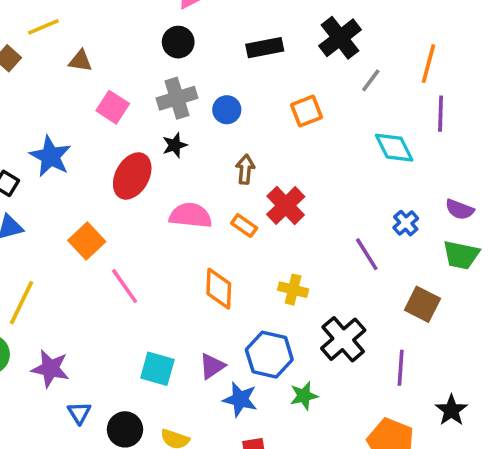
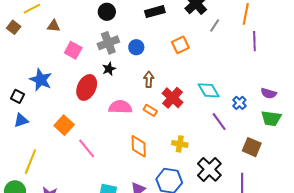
cyan diamond: (394, 148) -> (209, 90), moved

